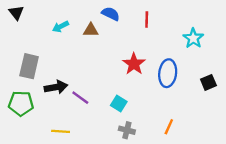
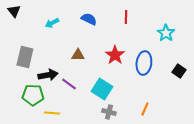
blue semicircle: (111, 14) -> (89, 19), moved
brown triangle: (91, 30) -> (78, 55), moved
black square: (208, 82) -> (179, 71), turned -32
green pentagon: (21, 103) -> (33, 95), moved
cyan square: (119, 103) -> (102, 89), size x1.5

